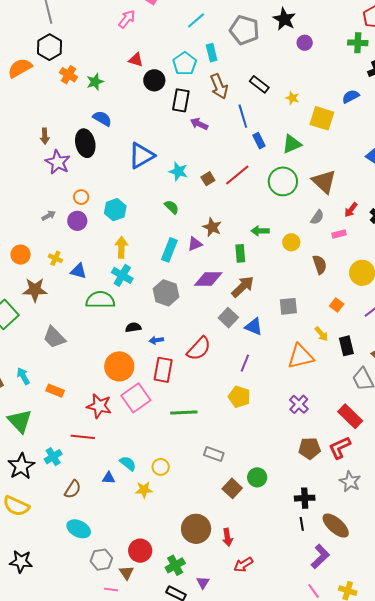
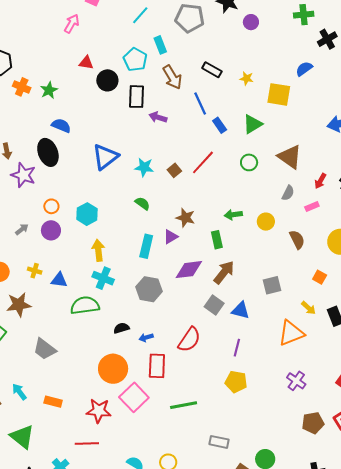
green circle: (283, 181) -> (249, 162), size x0.6

